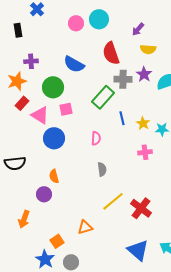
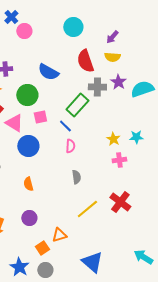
pink circle: (76, 23) -> (24, 31), moved
yellow semicircle: (148, 49) -> (112, 57), moved
blue line: (122, 118) -> (65, 126), moved, turned -32
yellow star: (143, 123) -> (113, 139), moved
purple circle: (44, 194) -> (29, 218), moved
red cross: (141, 208) -> (120, 202), moved
orange square: (57, 241) -> (42, 248), moved
blue triangle: (138, 250) -> (92, 262), moved

